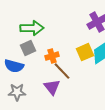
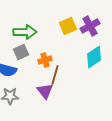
yellow square: (85, 52) -> (68, 26), moved
brown line: (62, 71) -> (55, 75), turned 60

